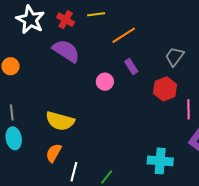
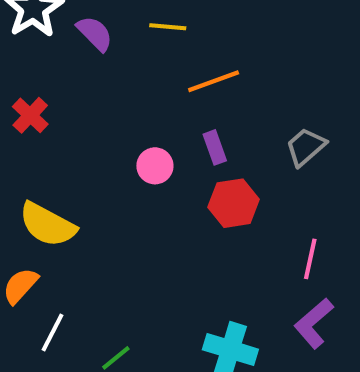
red cross: (66, 20) -> (30, 115), moved
purple semicircle: (66, 51) -> (95, 33), moved, size x0.7
red hexagon: (165, 89) -> (234, 203), moved

